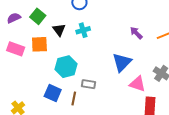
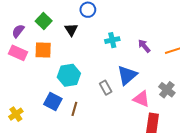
purple semicircle: (14, 18) -> (18, 31), moved, turned -32
black triangle: (59, 30) -> (71, 30), moved
cyan cross: (83, 30) -> (112, 40), moved
gray rectangle: (88, 84) -> (106, 88), moved, turned 48

